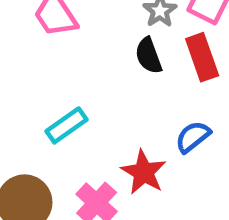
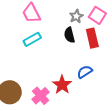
cyan rectangle: (67, 125) -> (32, 39), moved

